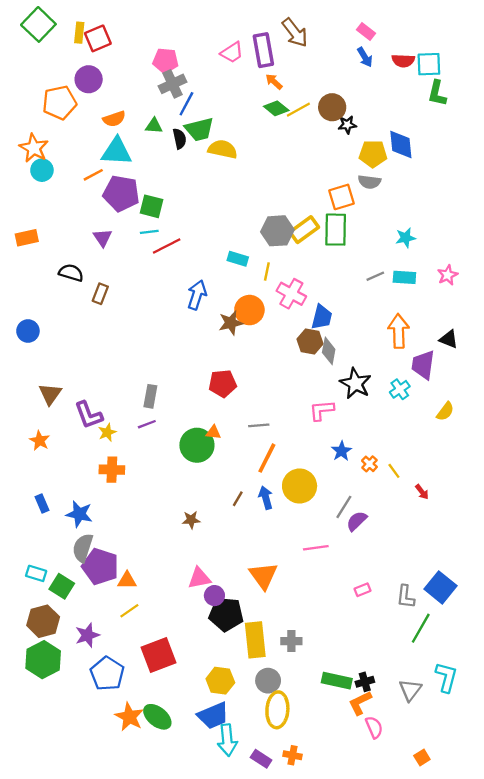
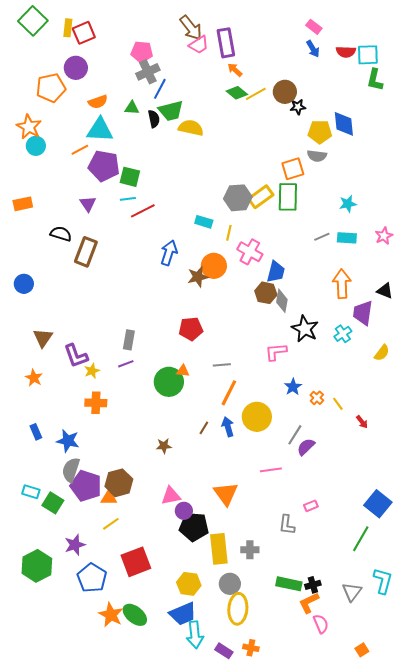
brown arrow: (295, 33) -> (191, 28), moved
brown rectangle: (100, 294) -> (86, 252), size x1.6
gray L-shape: (406, 597) -> (287, 525), moved
brown hexagon: (43, 621) -> (119, 483), moved

